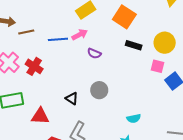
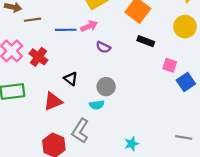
yellow circle: (165, 43) -> (185, 27), moved
black triangle: (72, 98) -> (71, 79), moved
red triangle: (40, 116) -> (53, 101), moved, turned -30
cyan semicircle: (134, 118) -> (97, 105), moved

